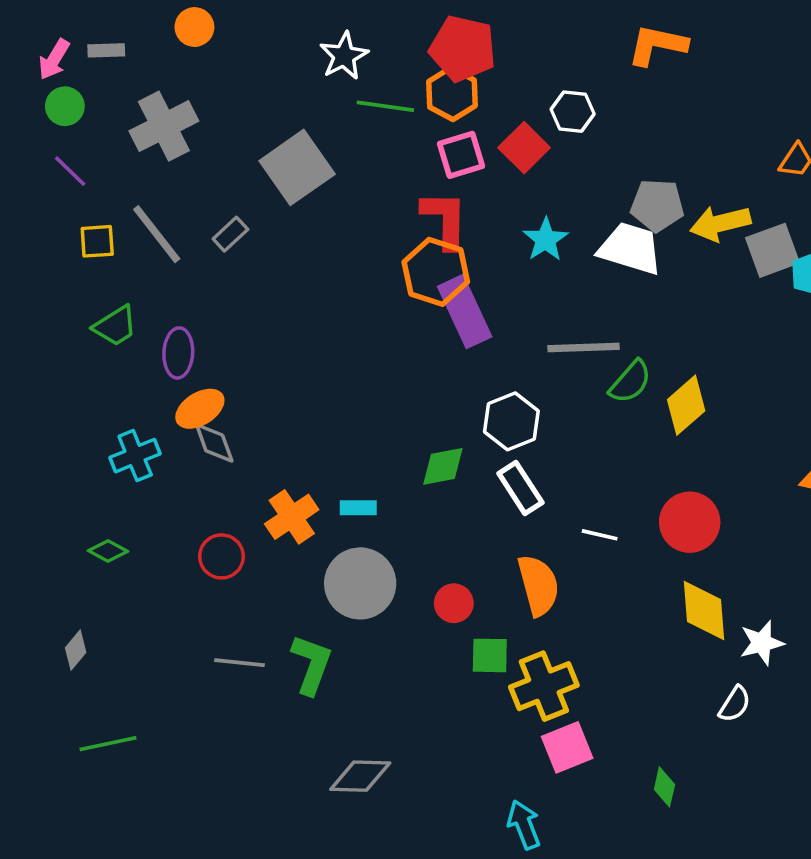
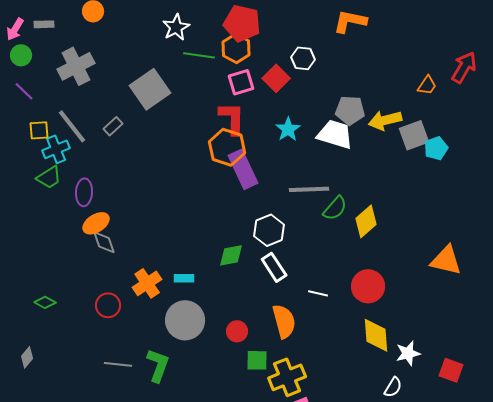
cyan cross: (135, 456) -> (56, 149), moved

